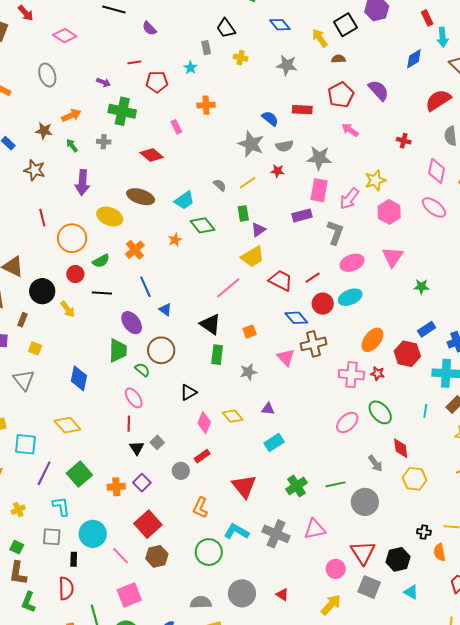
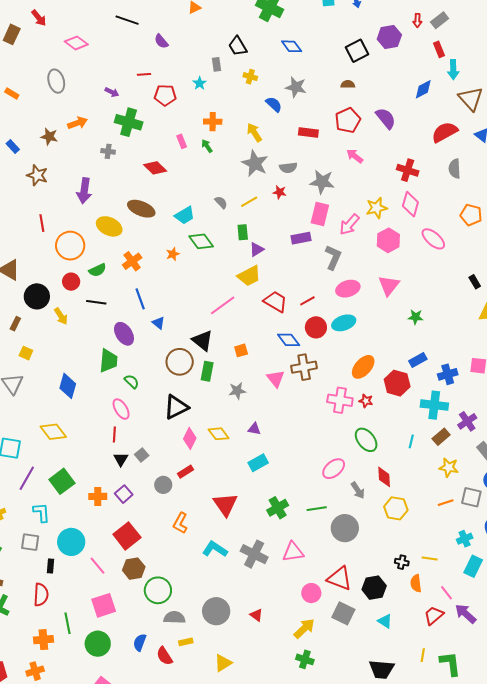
yellow arrow: (320, 38) -> (254, 132), moved
blue semicircle: (270, 119) -> (274, 104), moved
red cross: (404, 141) -> (408, 170), size x1.5
green arrow: (72, 146) -> (207, 146), moved
pink diamond: (437, 171) -> (410, 204), moved
brown circle: (161, 350) -> (180, 362), moved
black triangle: (188, 392) -> (176, 407), size x1.5
pink ellipse: (347, 422) -> (334, 469), moved
green circle: (209, 552) -> (158, 590), moved
red triangle: (363, 553) -> (340, 578), turned -40

